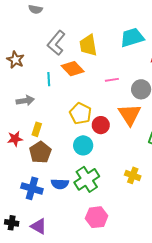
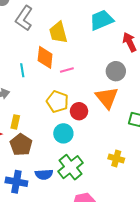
gray L-shape: (56, 43) -> (24, 18), moved
orange diamond: (73, 69) -> (45, 57), turned 55
pink line: (112, 80) -> (67, 70), moved

